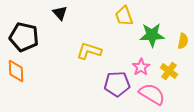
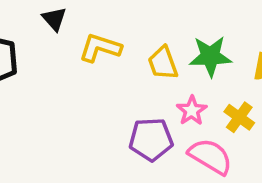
yellow trapezoid: (124, 16) -> (163, 63), moved
yellow L-shape: (89, 51) -> (100, 48), moved

